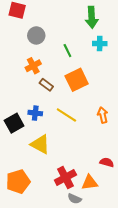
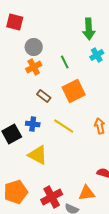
cyan cross: (100, 44) -> (97, 55), turned -32
orange cross: (33, 66) -> (34, 67), moved
red cross: (65, 177) -> (52, 197), moved

